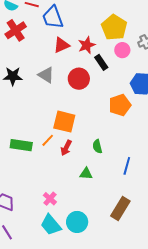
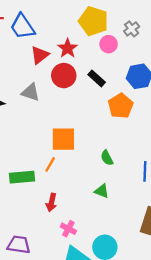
black rectangle: (101, 62) -> (97, 78), moved
red circle: (79, 79) -> (64, 76), moved
red arrow: (66, 148) -> (51, 202), moved
green triangle: (86, 174) -> (102, 191), turned 32

